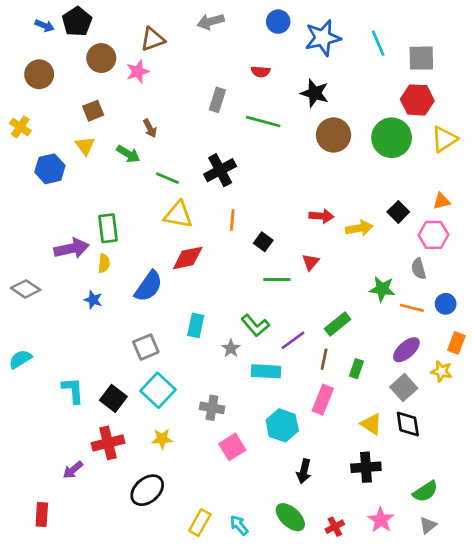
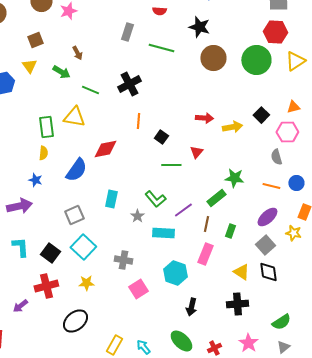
yellow triangle: (178, 215) -> (74, 117), moved
purple arrow: (72, 248) -> (19, 206), moved
green star: (382, 289) -> (234, 178), moved

